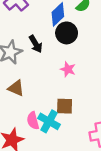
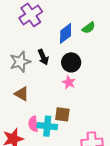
black circle: (67, 33) -> (71, 62), moved
cyan cross: (49, 121) -> (47, 126), turned -30

